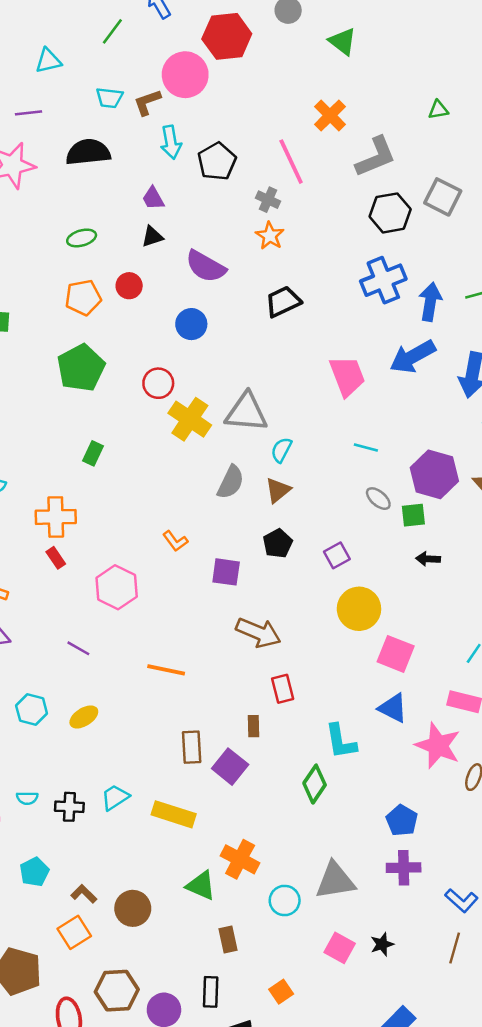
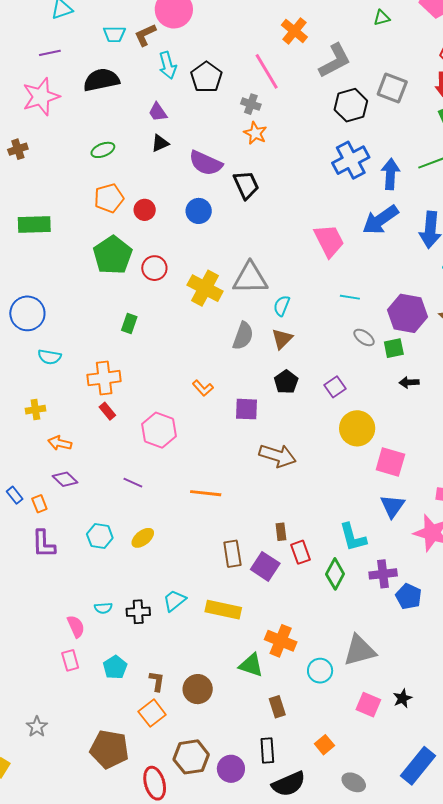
red circle: (129, 286) -> (145, 210), moved
black trapezoid: (283, 302) -> (246, 185), moved, turned 96
red circle: (158, 383) -> (154, 268), moved
red rectangle: (283, 689) -> (301, 552), moved
blue triangle: (393, 708) -> (392, 506), turned 44
purple cross: (404, 868) -> (383, 574), moved
brown L-shape: (84, 894) -> (157, 681), turned 60

